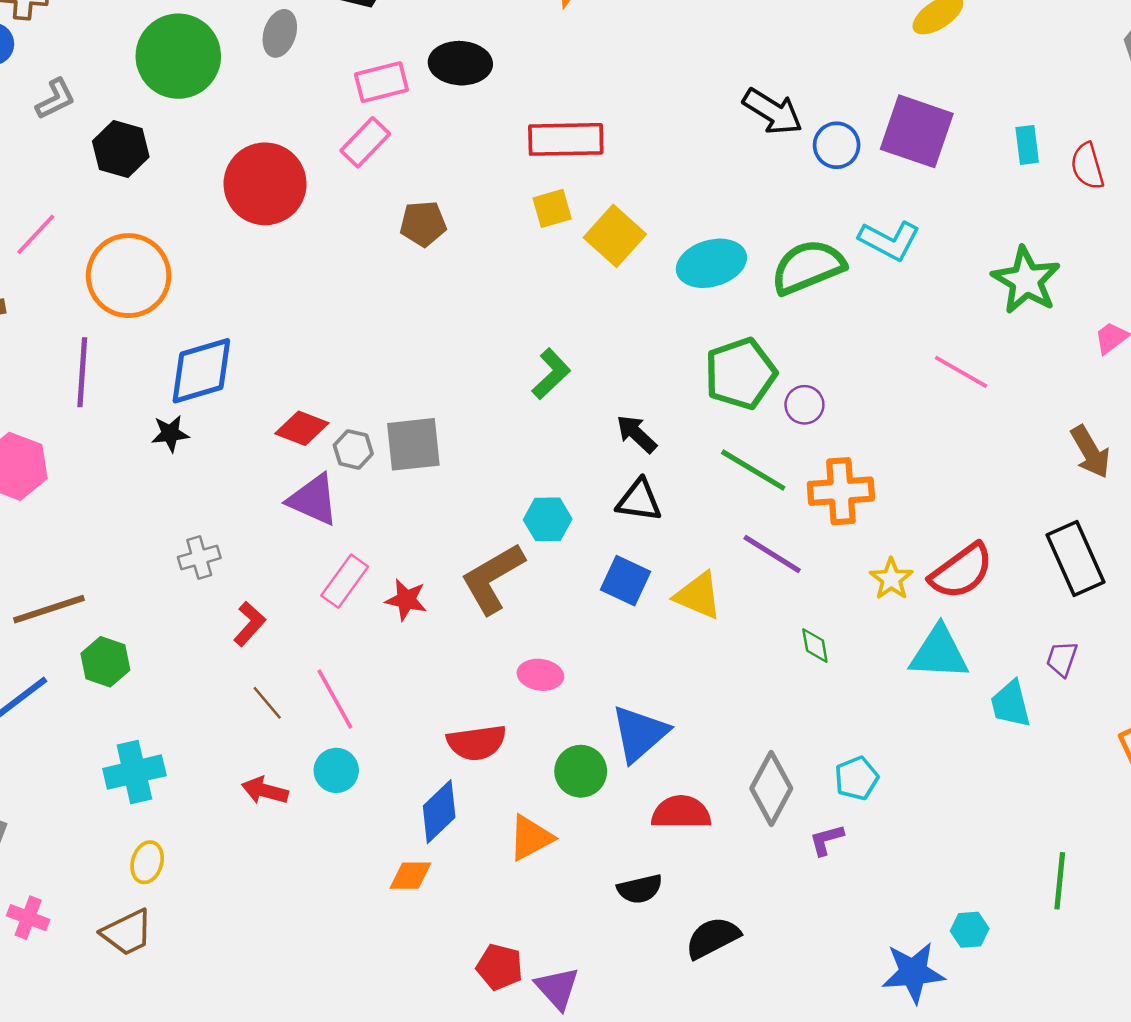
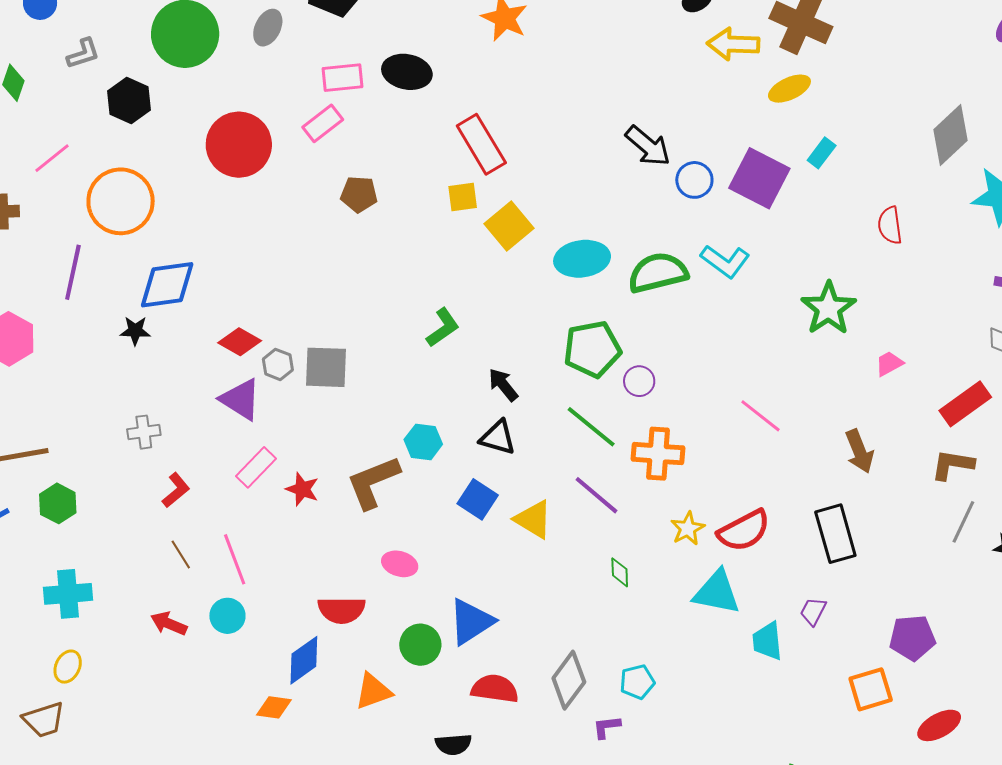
red rectangle: (566, 139) -> (481, 144), turned 52
cyan rectangle: (1027, 145) -> (822, 153), moved, turned 36
pink line: (961, 372) -> (760, 416), moved

